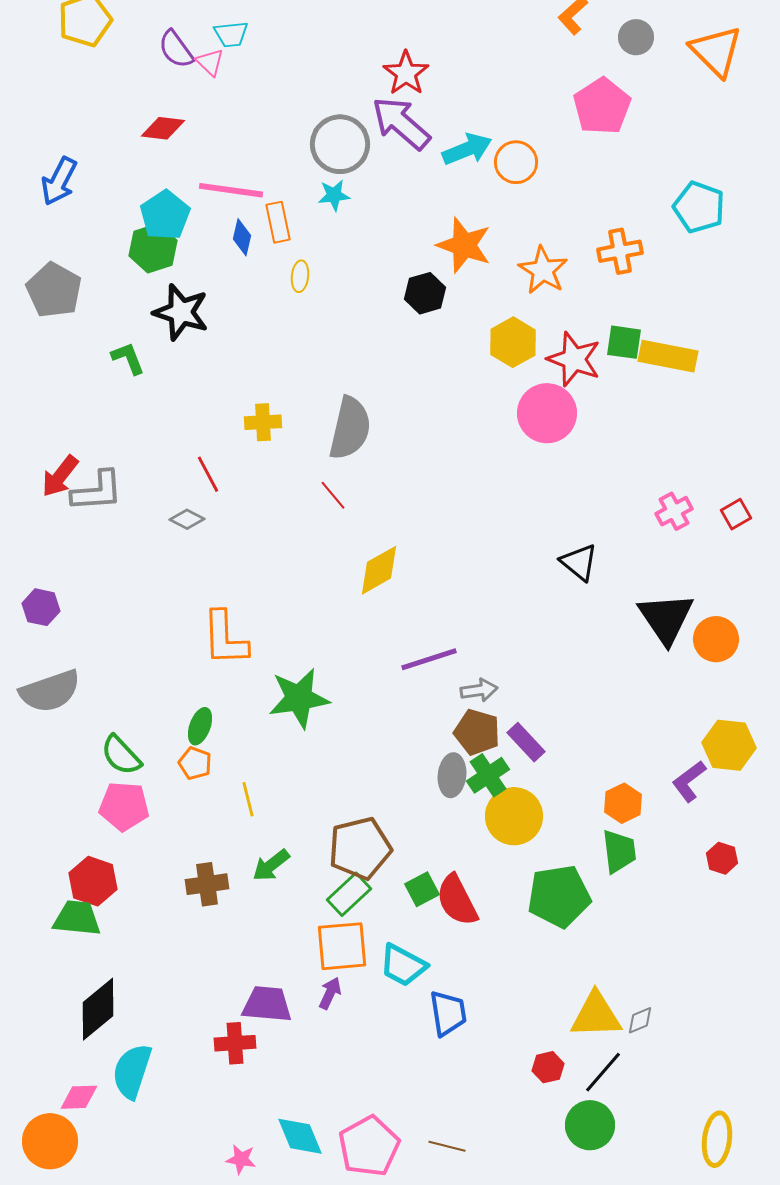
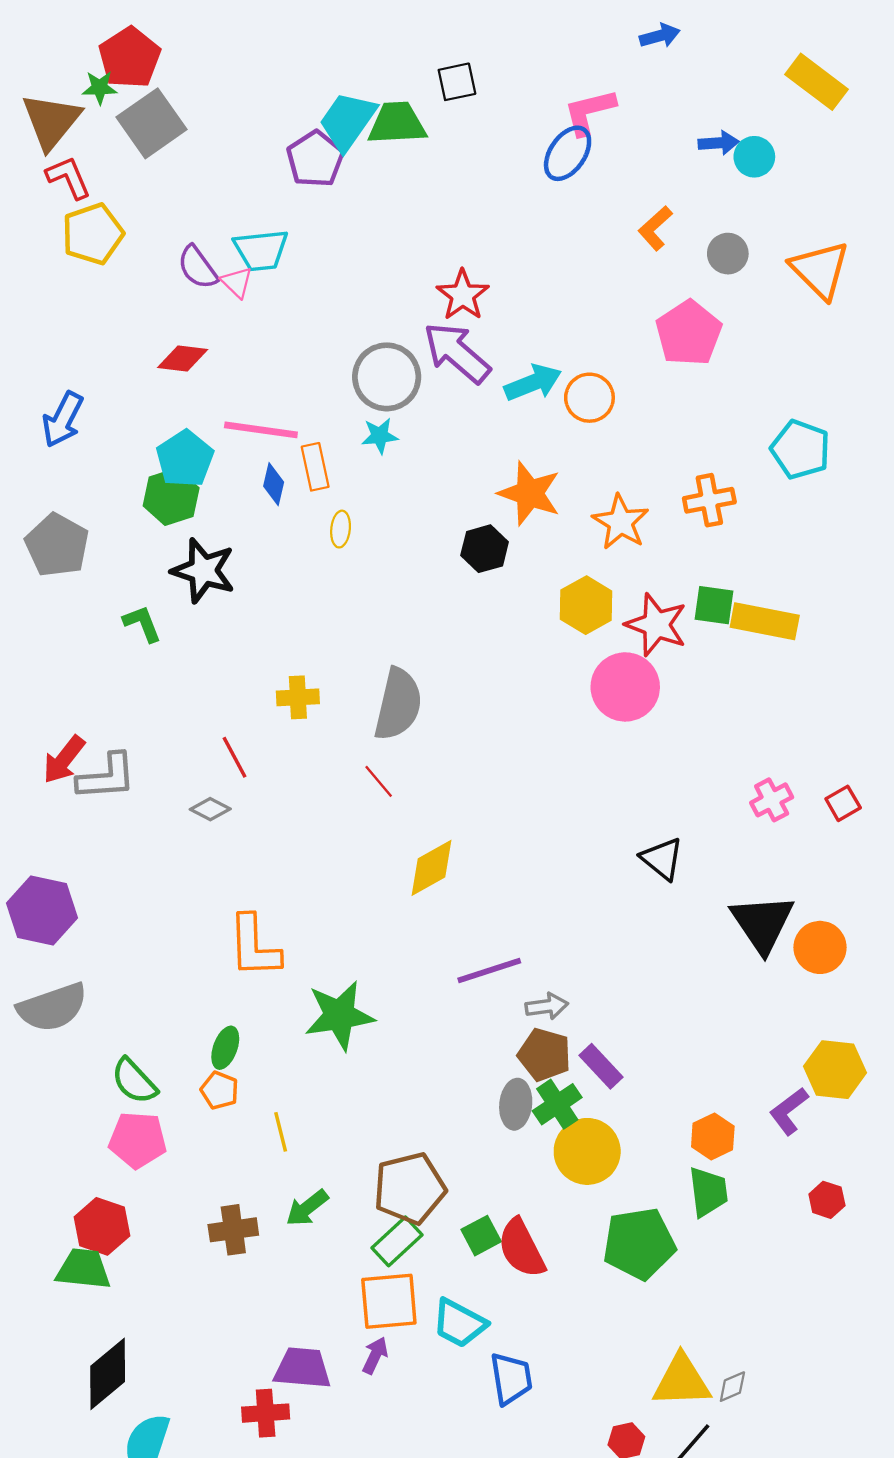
cyan trapezoid: (231, 34) -> (261, 250), size x1.4
purple hexagon: (41, 607) -> (42, 911), size x1.6

